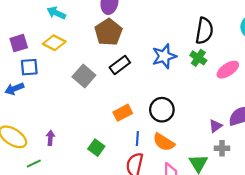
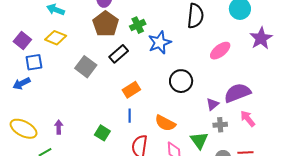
purple square: (19, 43) -> (22, 40), turned -30
green cross: (198, 58) -> (138, 25), moved, turned 35
black circle: (162, 110) -> (181, 81), moved
orange rectangle: (123, 113) -> (131, 90), moved
blue line: (137, 138) -> (130, 116), moved

